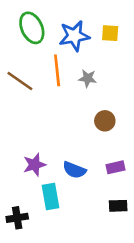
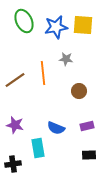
yellow square: (110, 33) -> (83, 25), size x1.5
orange line: (57, 70) -> (43, 73), moved
brown line: (20, 81) -> (15, 80), moved, turned -70
purple star: (34, 165) -> (15, 125), moved, turned 30

